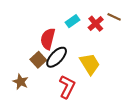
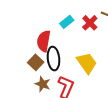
black ellipse: (57, 57) -> (53, 59), turned -45
brown star: (21, 82) -> (43, 84), moved

